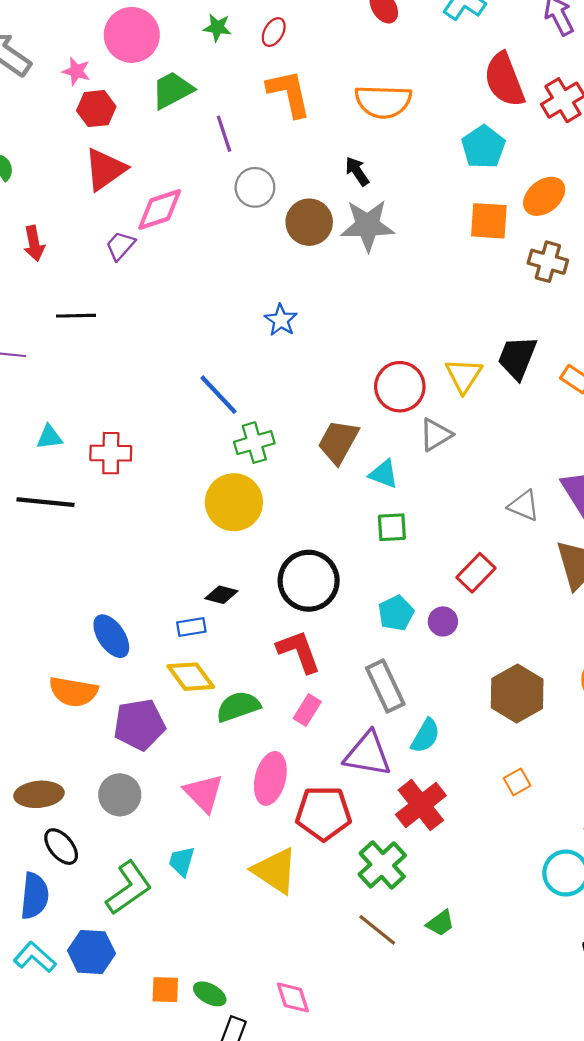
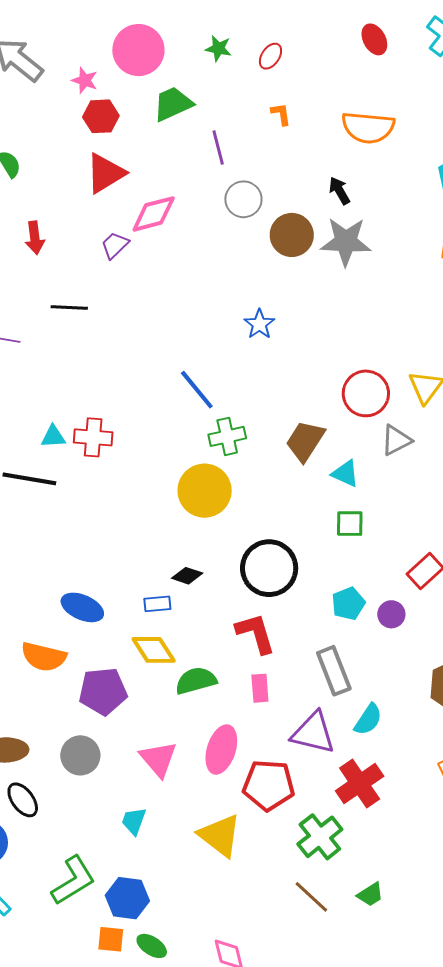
orange L-shape: (289, 93) -> (281, 114), size x0.5
cyan triangle: (49, 437) -> (53, 437), moved
blue ellipse: (111, 636) -> (82, 607), turned -36
pink rectangle: (307, 710) -> (260, 688), turned -40
green L-shape: (129, 888) -> (73, 881), moved
blue hexagon: (91, 952) -> (127, 898), moved

